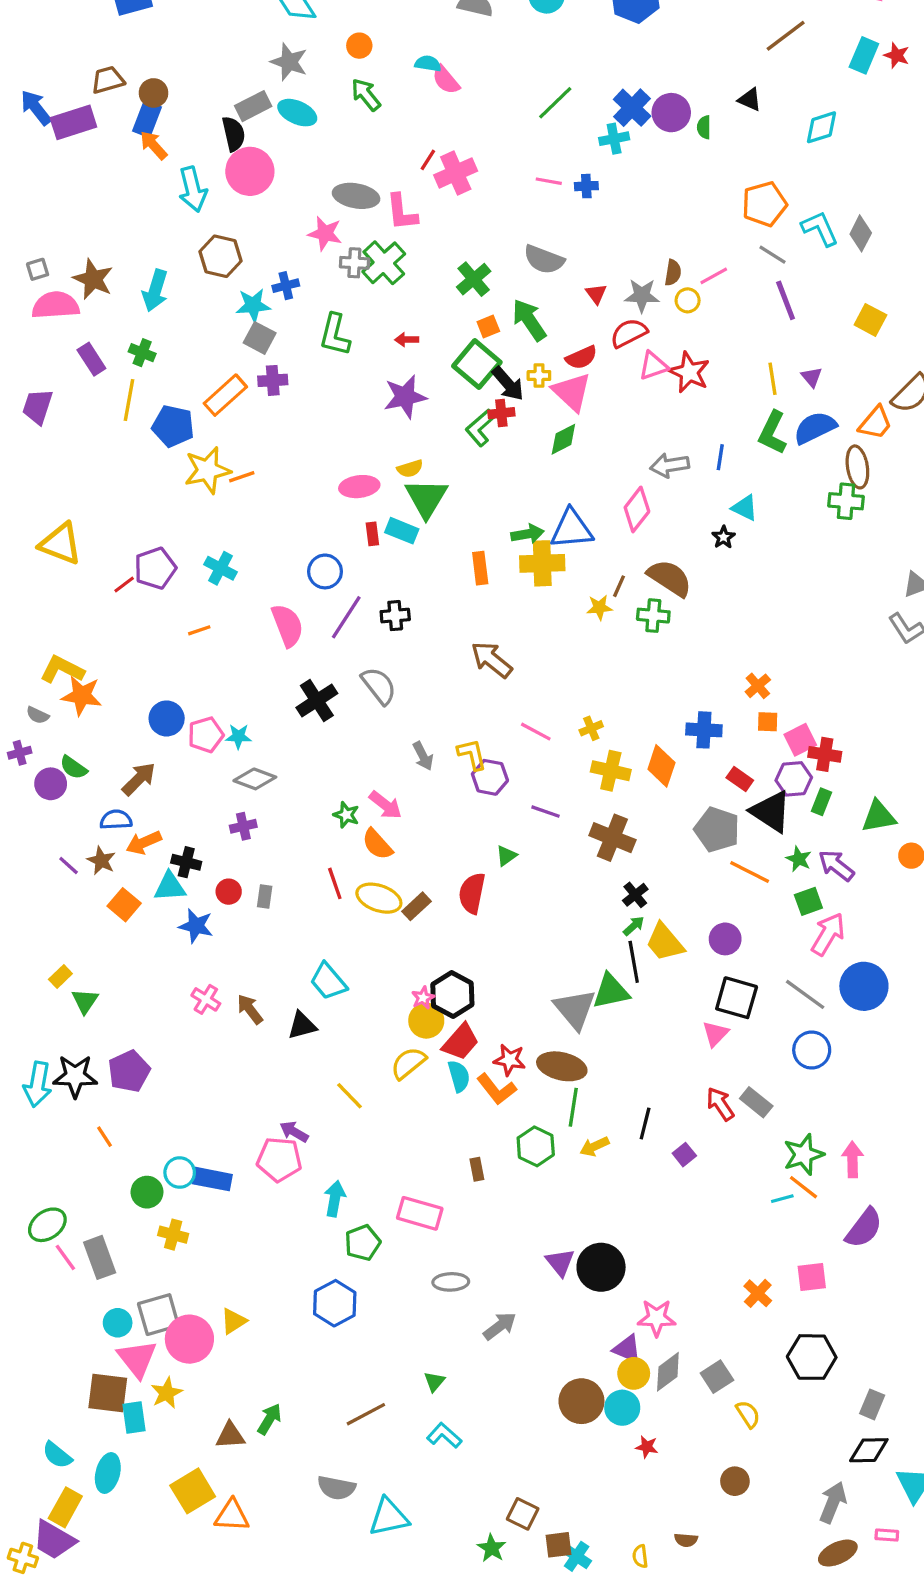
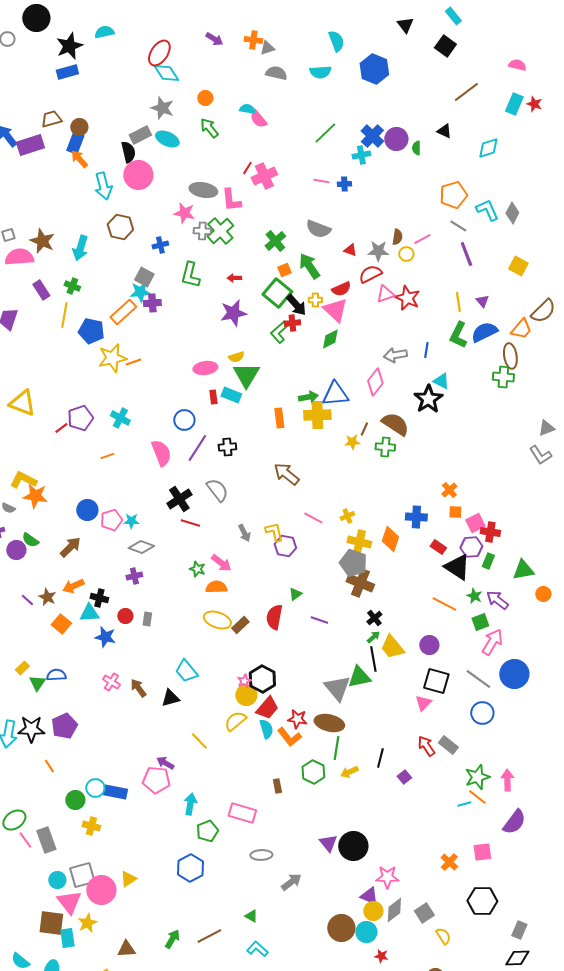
red triangle: (596, 294) -> (350, 250), turned -32
cyan star: (253, 305) -> (140, 292), moved
black star: (724, 537) -> (428, 399), size x2.0
purple line: (545, 812) -> (319, 620), moved
blue semicircle: (116, 820) -> (56, 675), moved
gray pentagon: (717, 830) -> (353, 563), moved
orange semicircle: (377, 844) -> (216, 587), turned 130
red line: (335, 883) -> (190, 523), moved, turned -54
green triangle: (434, 1382) -> (251, 916), turned -40
green arrow: (269, 1419) -> (172, 939), moved

